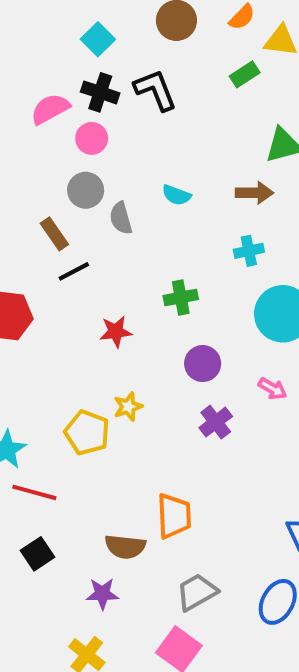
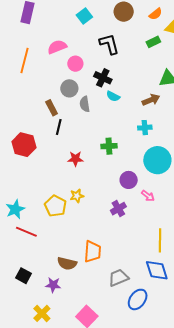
black cross: (100, 92) -> (103, 78), moved
brown arrow: (254, 193) -> (151, 100), turned -30
black line: (74, 271) -> (59, 127), turned -56
purple circle: (203, 364) -> (129, 180), moved
black square: (37, 554) -> (23, 276), moved, turned -35
gray trapezoid: (197, 592) -> (118, 278), moved

